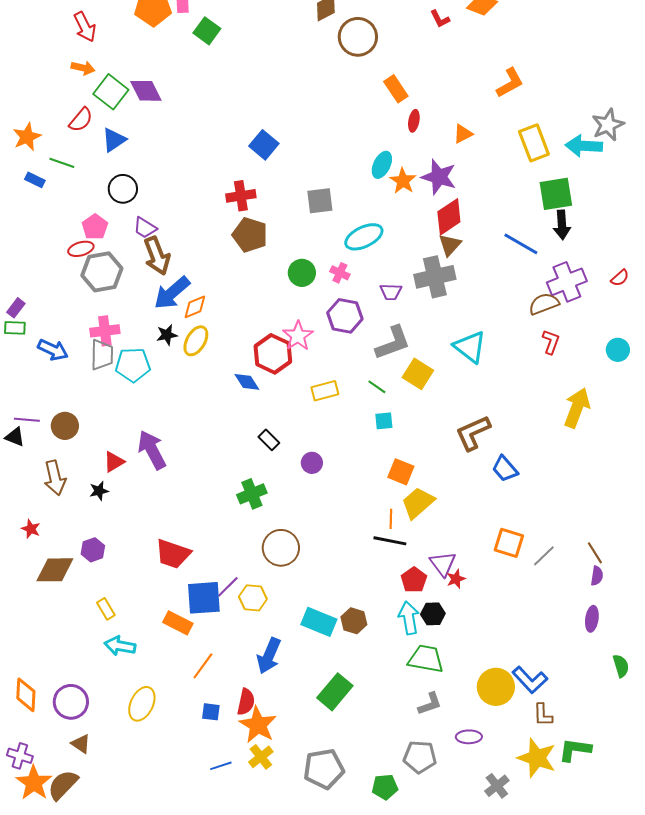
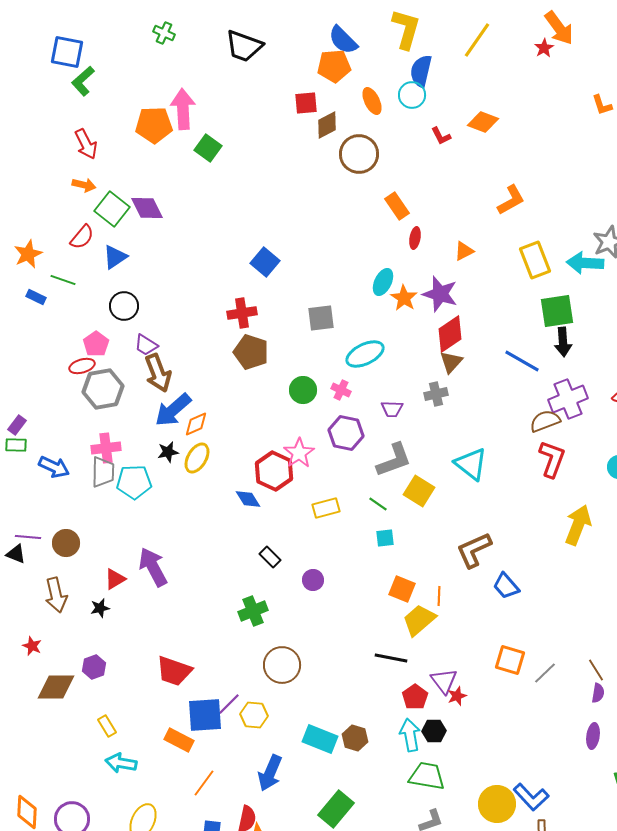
gray cross: (435, 277) -> (436, 394), size x0.6
red L-shape: (551, 342) -> (552, 459), size x1.5
orange line: (391, 519) -> (439, 596), moved

